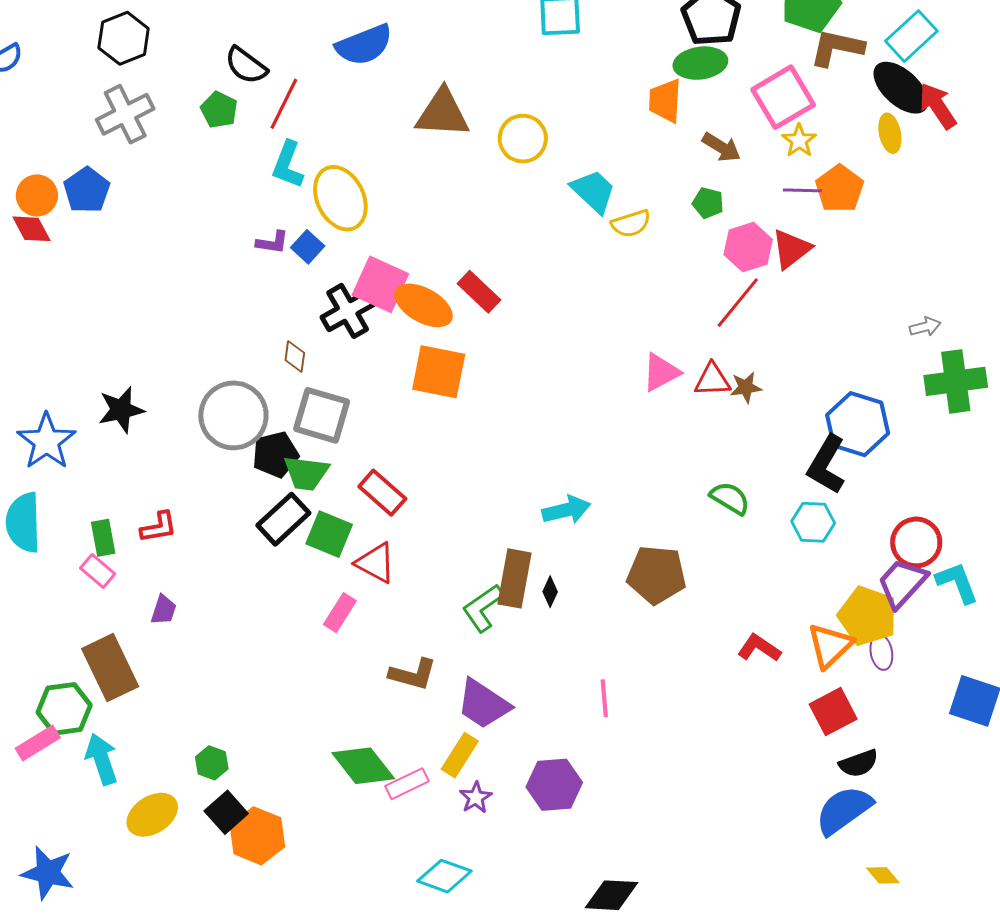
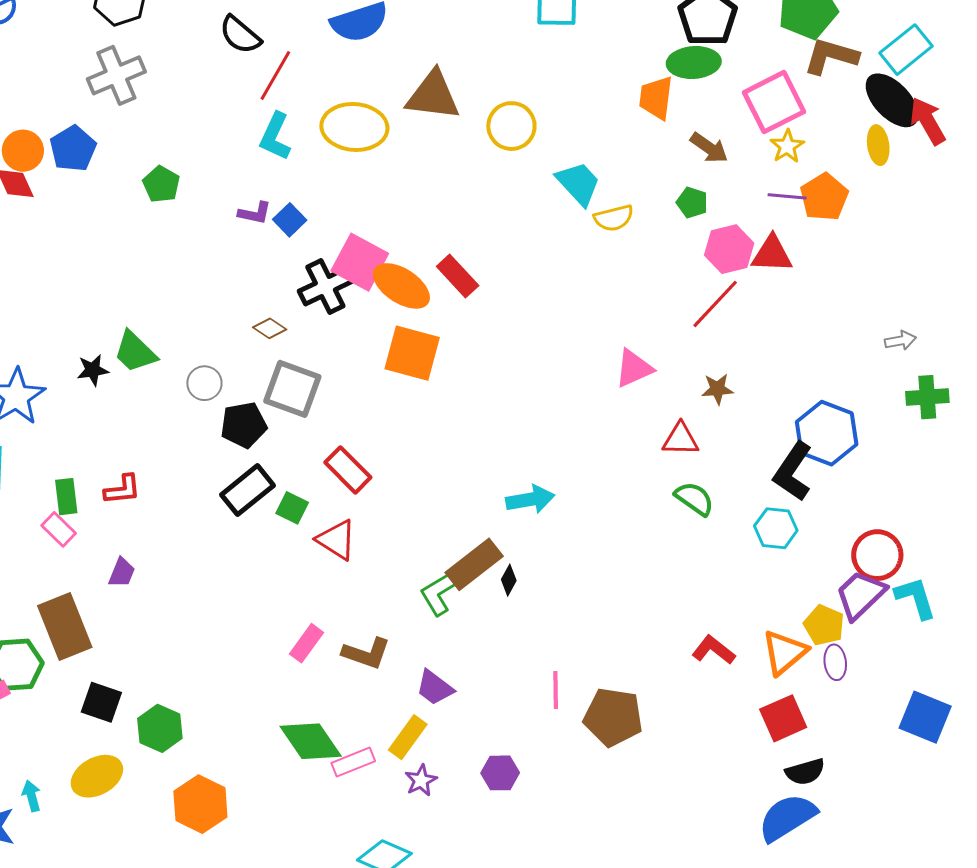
green pentagon: (219, 110) -> (161, 184), moved
yellow ellipse: (340, 198) -> (354, 127), moved, turned -64
red triangle: (791, 249) -> (772, 254), turned 36
brown diamond: (295, 357) -> (270, 328), turned -68
red triangle: (712, 380) -> (680, 439), moved
green cross: (956, 381) -> (927, 397), size x0.7
black star: (121, 410) -> (93, 370), size x0.7
gray circle: (233, 415) -> (204, 383), size x0.5
green trapezoid: (306, 473) -> (135, 352), moved, turned 33
green square: (329, 534) -> (292, 508), size x0.7
brown pentagon: (656, 575) -> (613, 717), moved
brown rectangle: (514, 578) -> (474, 564), turned 38
pink rectangle: (340, 613) -> (307, 643), moved
yellow pentagon: (868, 616) -> (824, 625), size x0.7
purple trapezoid: (483, 704) -> (435, 688), size x0.7
cyan arrow: (102, 759) -> (32, 796), moved, size x0.6
green hexagon: (212, 763) -> (160, 728), size x1.4
purple hexagon: (554, 785) -> (500, 773), size x0.7
black square: (226, 812) -> (101, 702), moved, turned -33

